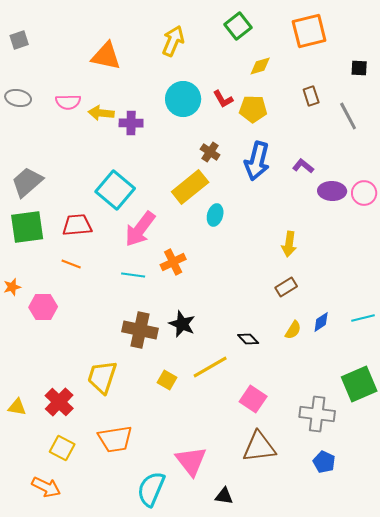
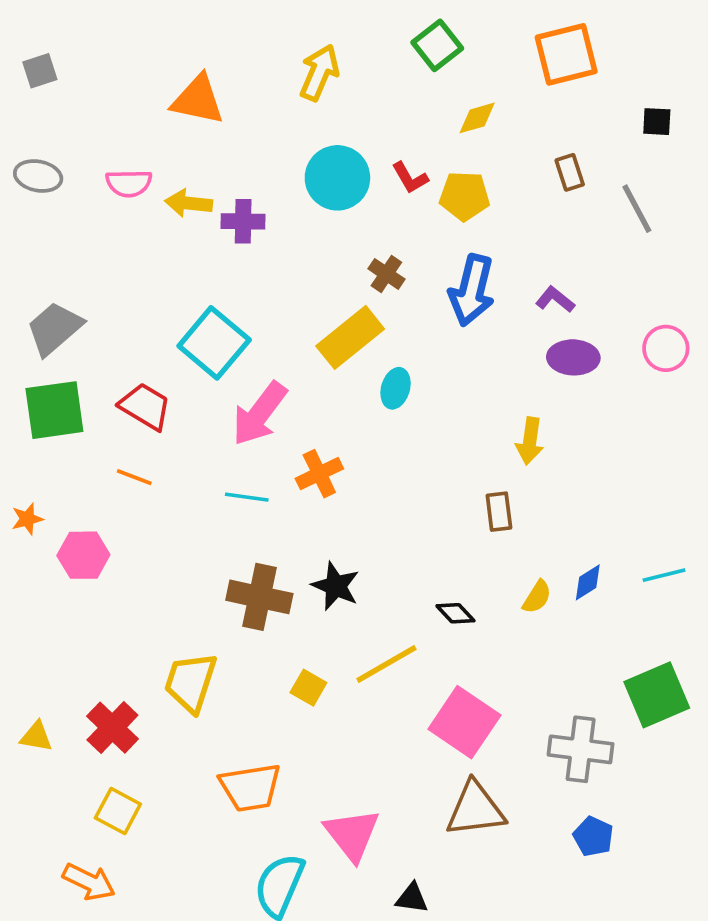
purple ellipse: (332, 191) -> (573, 357), moved
red trapezoid: (77, 225) -> (145, 406), turned 36
brown rectangle: (286, 287) -> (499, 512), moved, turned -65
pink square: (253, 399) -> (464, 722), size x1.4
orange trapezoid: (115, 439) -> (250, 787), moved

